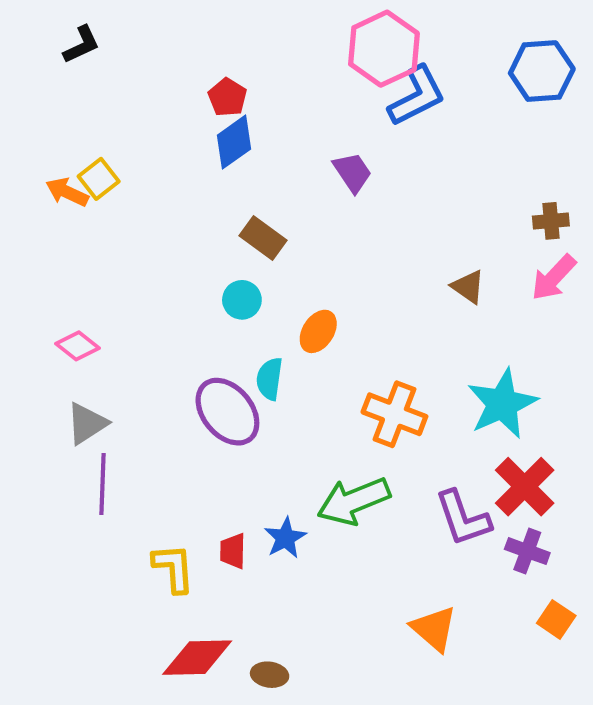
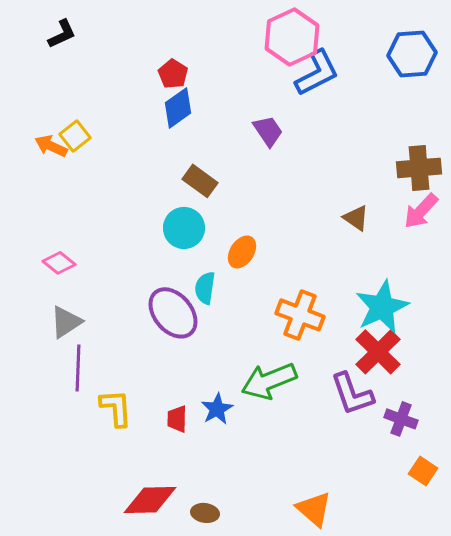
brown cross: (551, 221) -> (419, 168), size x1.6
cyan circle: (242, 300) -> (184, 228), size x1.4
red cross: (525, 487) -> (378, 352), moved
yellow L-shape: (174, 568) -> (116, 408), moved
orange triangle: (434, 629) -> (314, 509), moved

